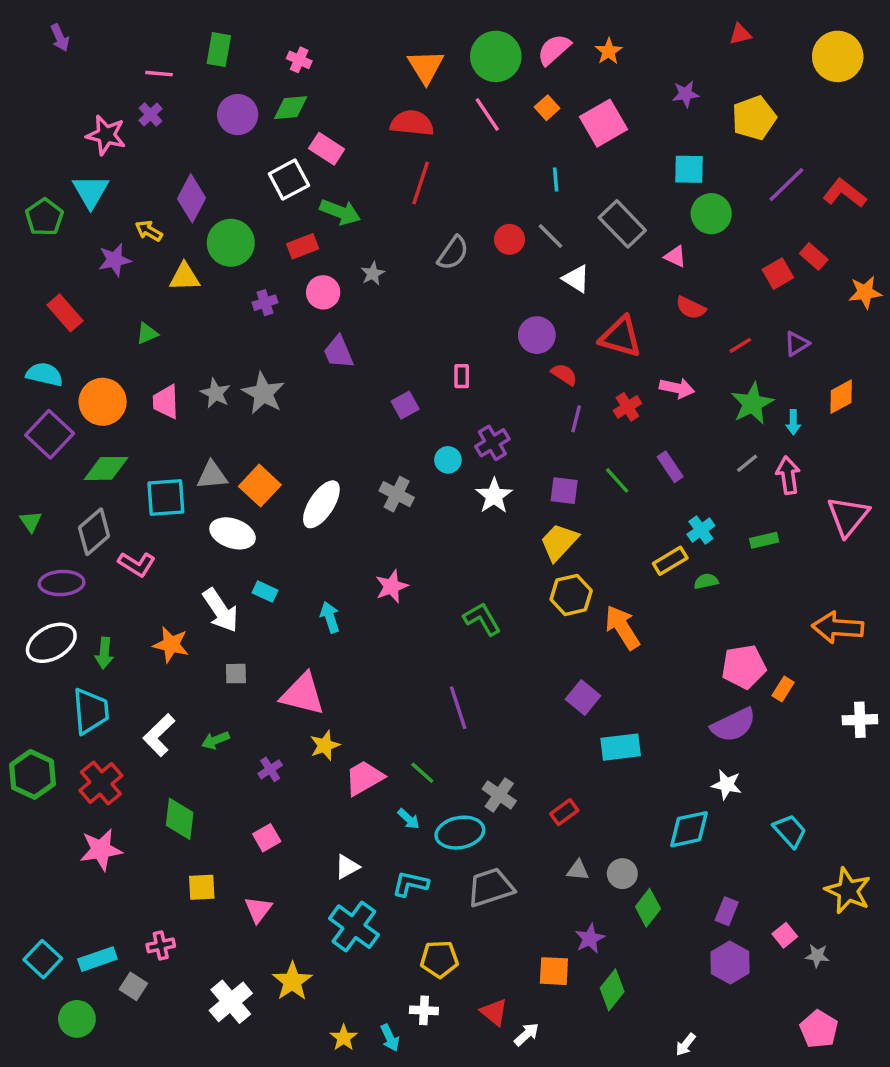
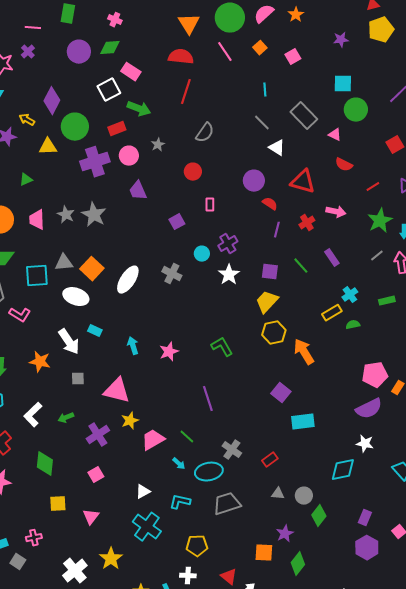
yellow pentagon: (754, 118) -> (381, 30), moved
pink square: (603, 123) -> (293, 57), size x0.6
red circle: (509, 239) -> (193, 172), moved
purple cross: (265, 303) -> (95, 162), size x2.0
pink star: (392, 586) -> (169, 352), moved
purple cross: (270, 769) -> (98, 435), size x1.6

